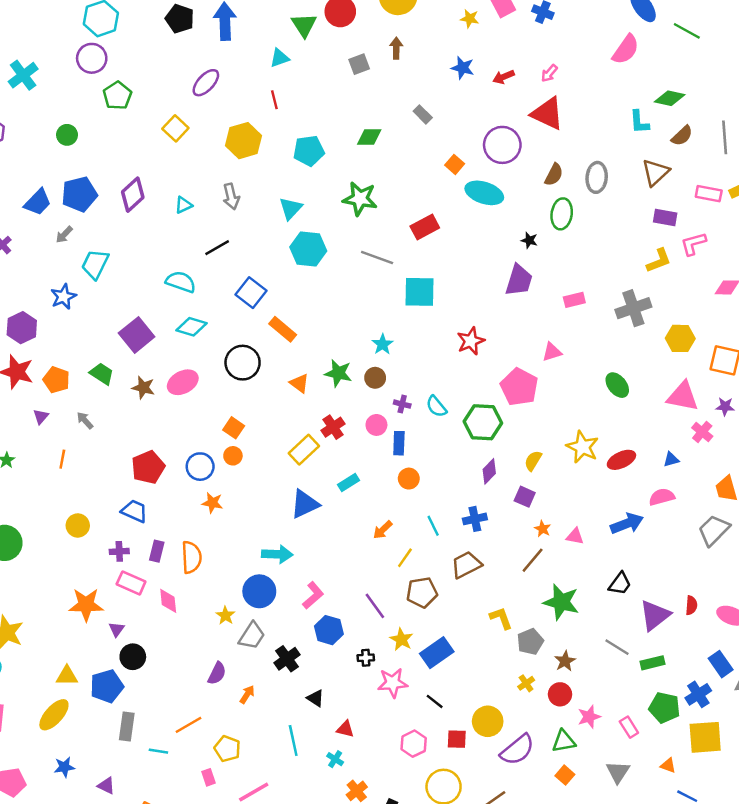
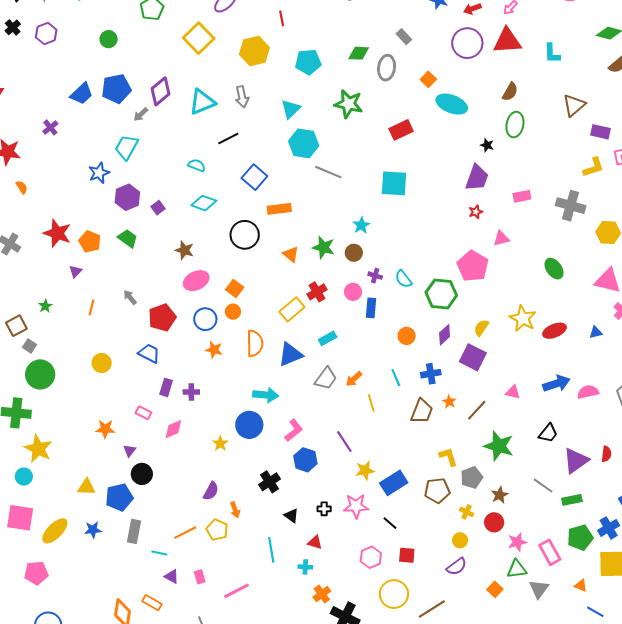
red triangle: (547, 113) -> (507, 41), turned -32
cyan L-shape: (639, 122) -> (552, 53), moved
yellow square: (175, 128) -> (199, 38), size x1.4
purple circle: (502, 145) -> (467, 43), moved
brown triangle: (656, 172) -> (574, 105), moved
gray ellipse: (597, 177) -> (387, 68), moved
cyan triangle: (184, 205) -> (202, 102), size x1.8
gray arrow: (64, 235) -> (141, 114), moved
gray line: (377, 258) -> (328, 172), moved
cyan semicircle: (181, 282) -> (197, 165), size x0.7
gray cross: (633, 308) -> (571, 206), turned 32
purple hexagon: (22, 328) -> (127, 197), moved
orange rectangle: (283, 329) -> (279, 209), turned -50
purple square: (137, 335) -> (158, 208), size x0.5
red star: (471, 341) -> (476, 212), moved, size x0.6
pink ellipse: (183, 382) -> (196, 281), moved
brown star: (143, 388) -> (184, 250), moved
gray arrow: (85, 420) -> (130, 297), moved
orange circle: (409, 479) -> (407, 336), moved
purple square: (525, 497) -> (473, 357), size x1.5
pink semicircle: (662, 497) -> (588, 392), moved
orange star: (543, 529) -> (449, 402), moved
purple cross: (119, 551) -> (191, 392), moved
orange semicircle: (191, 557) -> (255, 343), moved
yellow line: (405, 558) -> (371, 403), turned -54
brown trapezoid: (466, 565) -> (422, 411), turned 136
pink rectangle: (131, 583) -> (143, 413), size x0.7
brown pentagon: (422, 592) -> (437, 490), moved
pink diamond: (168, 601) -> (173, 429), turned 70
orange star: (86, 605) -> (105, 429), size x0.7
gray trapezoid: (252, 636) -> (326, 379), moved
yellow star: (401, 639) -> (365, 470), turned 30
black cross: (366, 658) -> (324, 509), moved
yellow cross: (526, 683) -> (466, 512), turned -32
orange arrow: (247, 694) -> (235, 510), turned 126
green pentagon: (664, 708) -> (580, 538), turned -30
yellow ellipse: (54, 715) -> (55, 531), moved
yellow circle: (488, 721) -> (460, 540), moved, size x0.6
pink rectangle: (629, 727) -> (550, 552), size x1.4
green triangle: (564, 741) -> (517, 569), moved
yellow pentagon: (227, 749) -> (217, 530), moved
purple semicircle: (517, 750) -> (457, 567), size x0.7
cyan cross: (335, 759) -> (305, 567), turned -32
blue star: (64, 767) -> (93, 530), moved
purple triangle: (106, 786) -> (172, 576), moved

